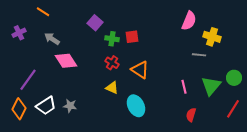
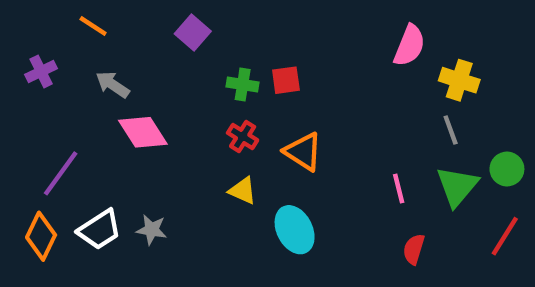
purple square: (95, 23) -> (193, 32), moved
gray line: (199, 55) -> (451, 130), moved, turned 64

